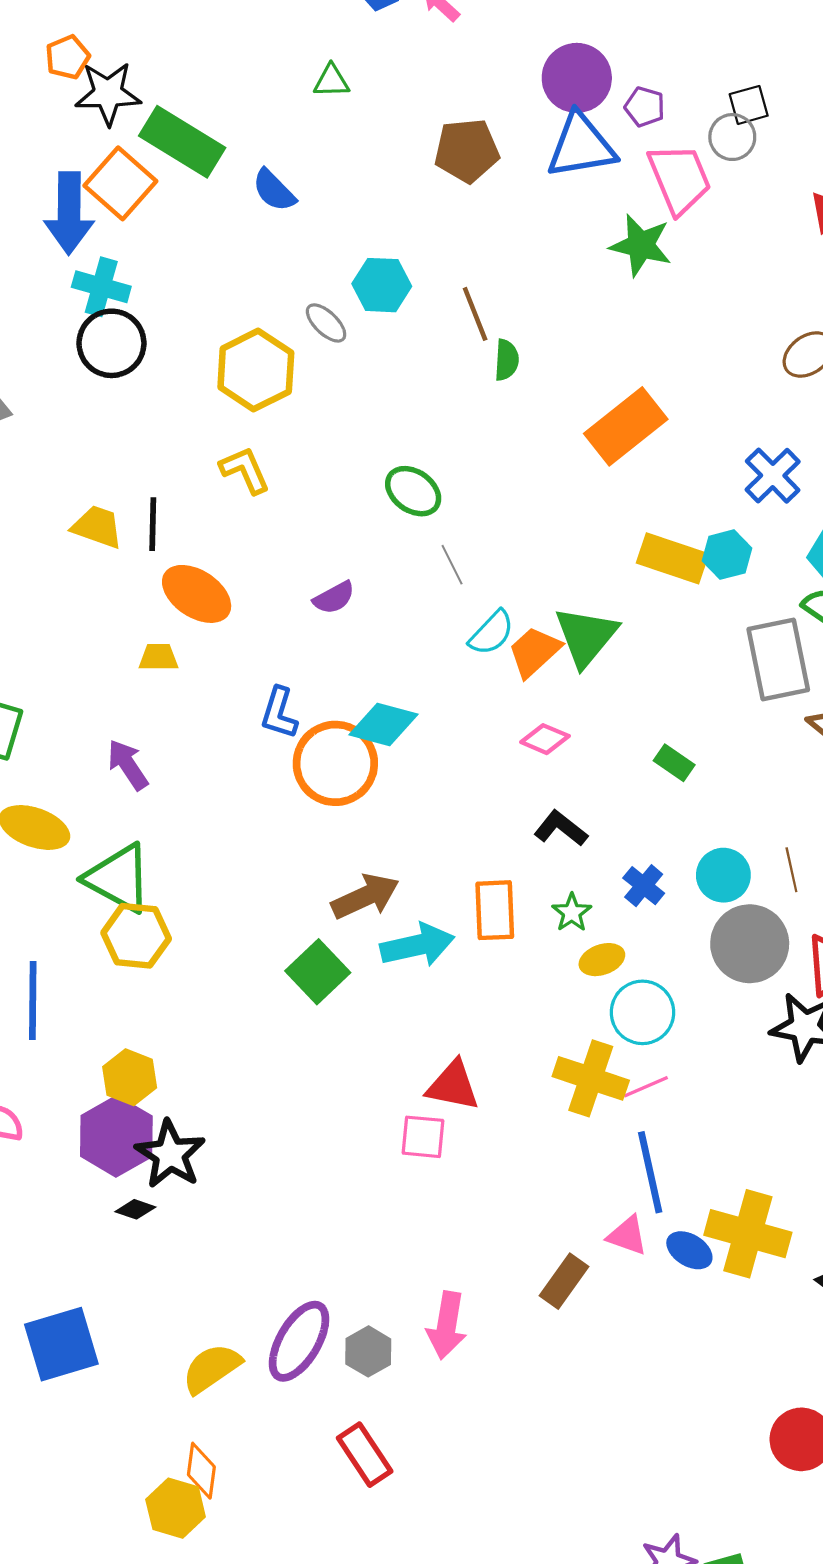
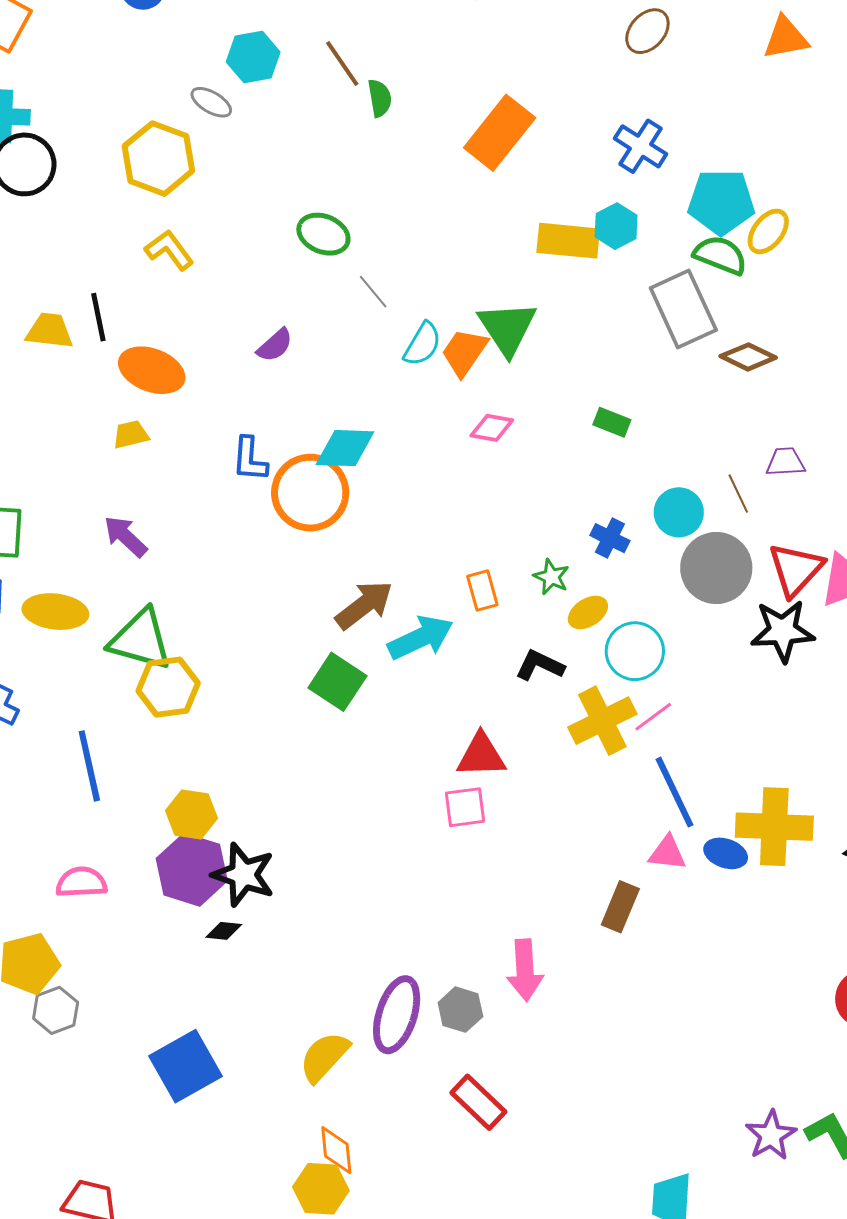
black L-shape: (561, 828) -> (540, 665), moved
orange rectangle: (495, 910) -> (482, 591), size x0.7
yellow cross: (591, 1078) -> (602, 721), turned -32

